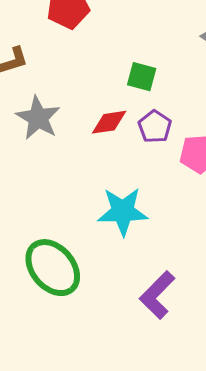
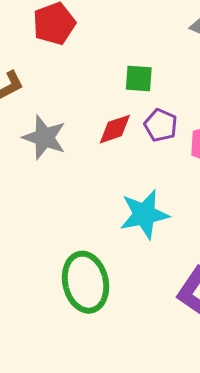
green ellipse: (53, 268) -> (85, 282), turned 38

